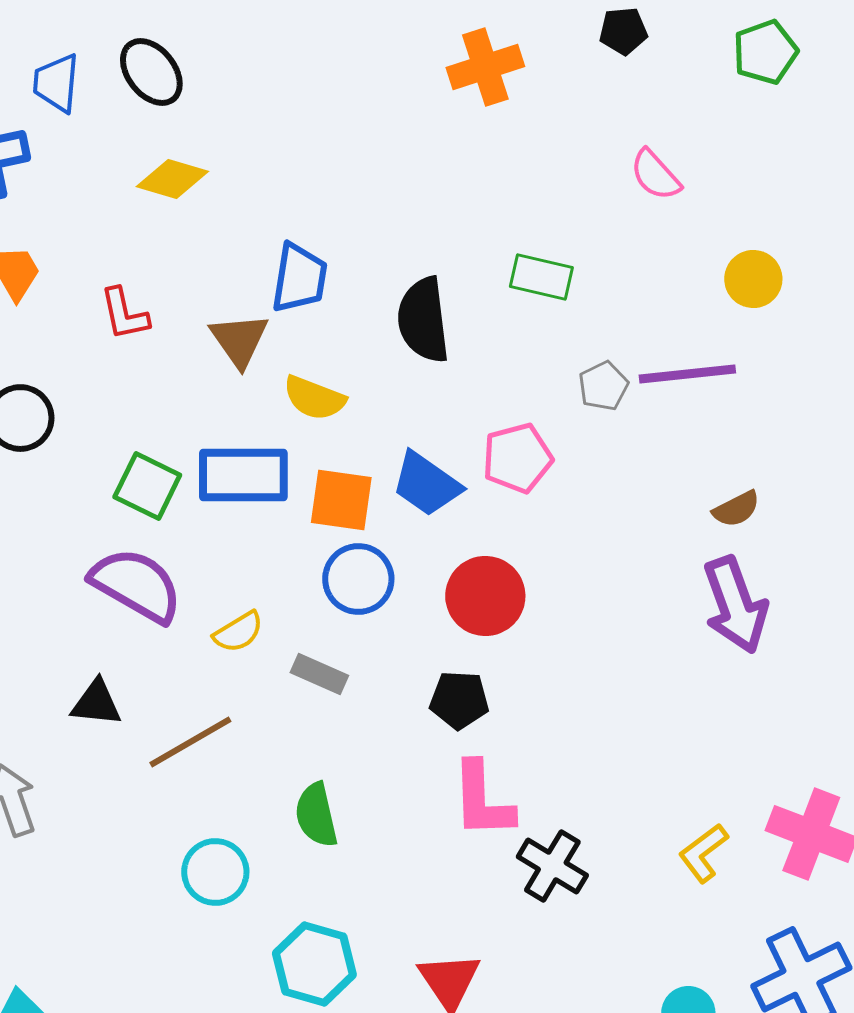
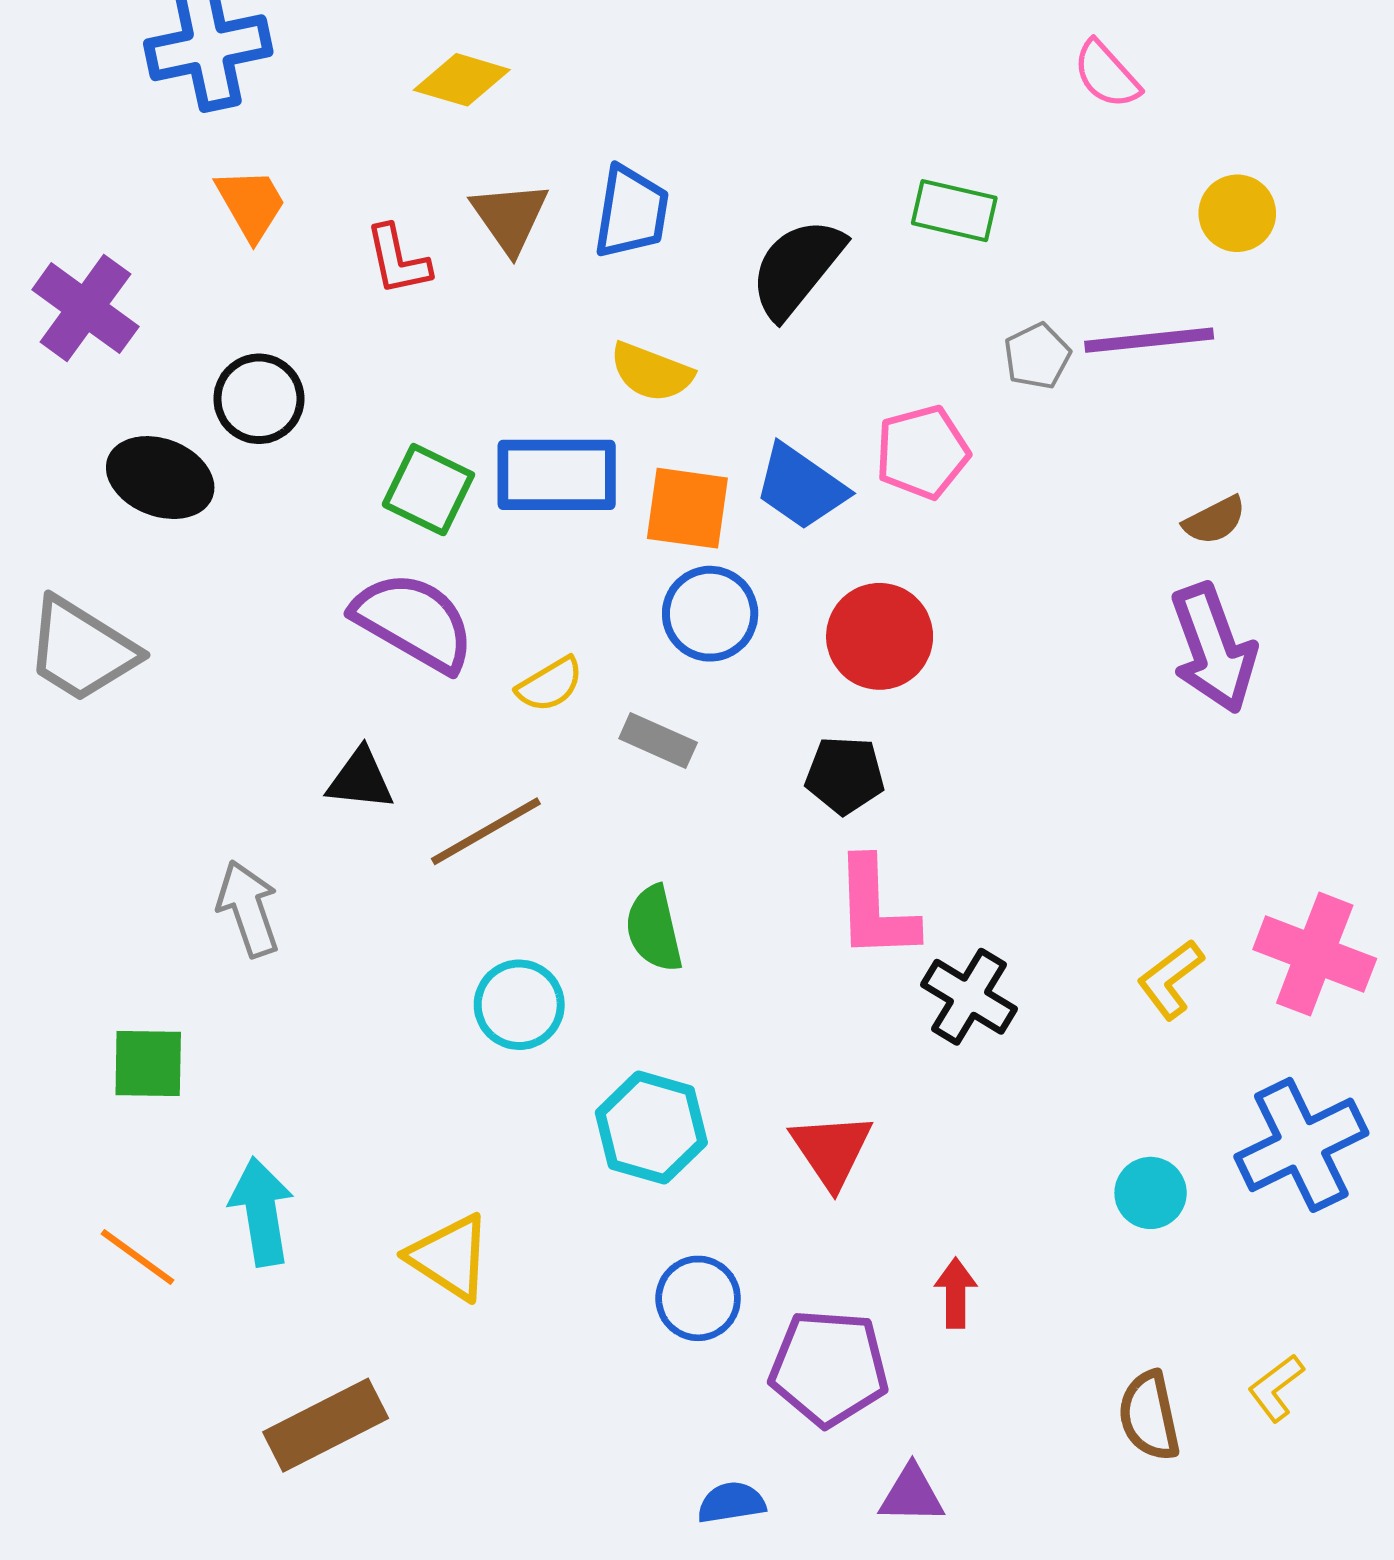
black semicircle: (423, 320) -> (797, 268), turned 46
brown triangle: (239, 340) -> (510, 217), moved

